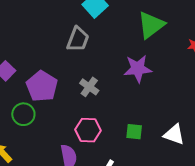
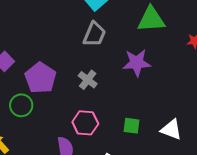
green triangle: (151, 25) -> (151, 19), turned 32
gray trapezoid: (78, 39) -> (94, 34), moved

